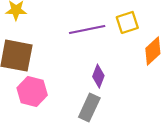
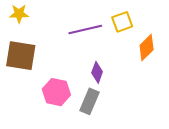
pink hexagon: (32, 92) -> (56, 92), moved

